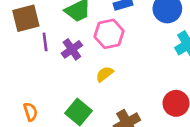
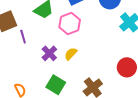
purple cross: (72, 49) -> (49, 53), moved

